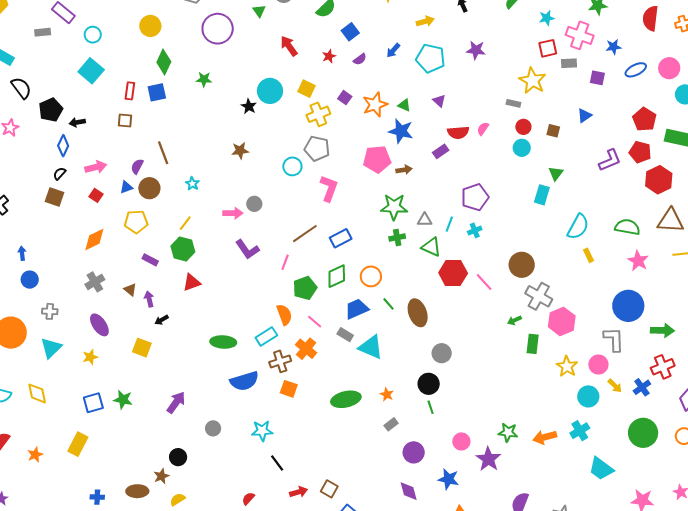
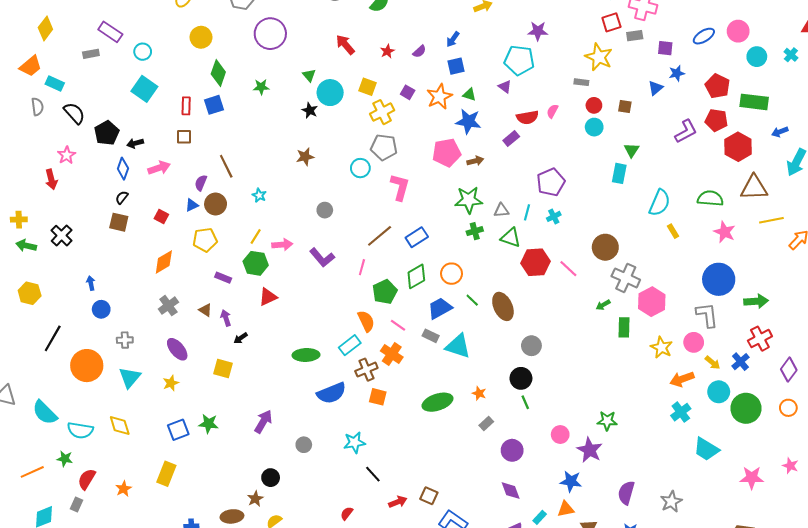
green triangle: (259, 11) -> (309, 75), moved
blue square: (350, 32) -> (456, 66), moved, turned 30
blue star: (614, 47) -> (677, 73), moved
cyan pentagon: (431, 58) -> (519, 60), moved
pink arrow: (96, 167) -> (159, 168), moved
pink arrow: (233, 213) -> (282, 245), moved
cyan circle: (588, 396) -> (719, 392), moved
orange arrow: (545, 437) -> (682, 379), moved
blue star: (448, 479) -> (571, 481), moved

